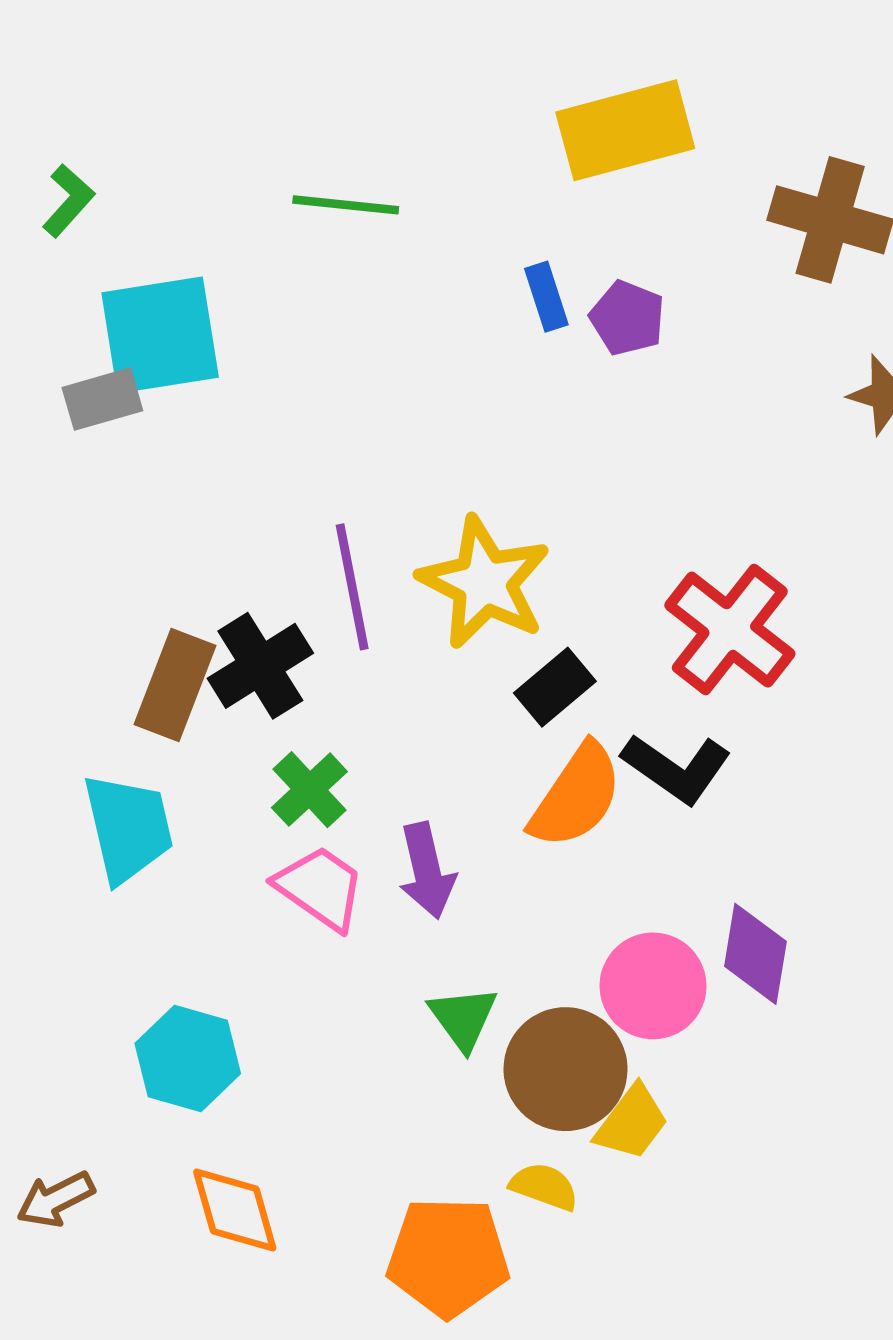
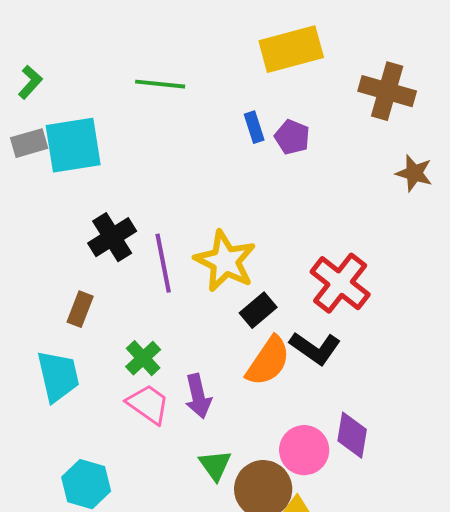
gray rectangle: (102, 399) -> (29, 143), moved
black cross: (260, 666) -> (112, 237), moved
brown rectangle: (175, 685) -> (80, 309), size x0.7

